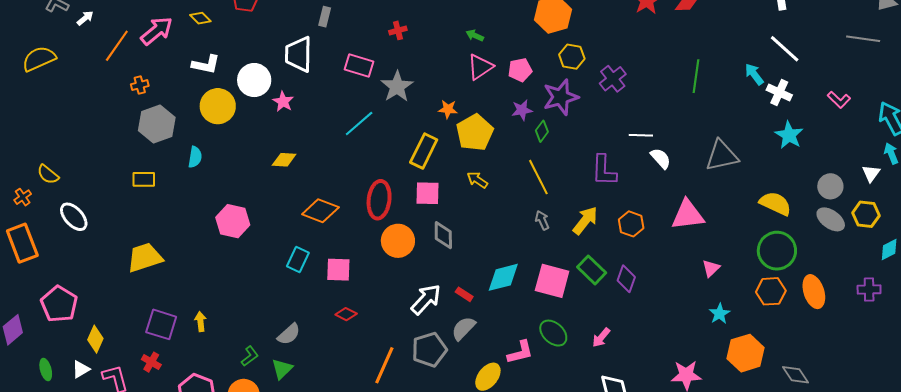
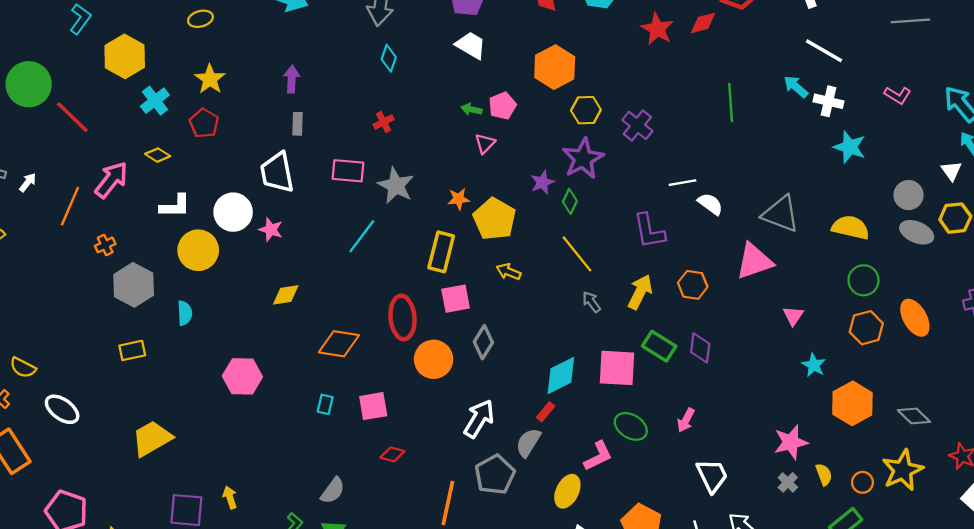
pink triangle: (480, 67) -> (485, 143), size x0.7
pink pentagon: (520, 70) -> (502, 106), moved
gray triangle: (722, 156) -> (781, 214), moved, turned 45
gray diamond: (443, 235) -> (483, 342), turned 44
green circle: (777, 251) -> (864, 280), size x0.7
cyan rectangle: (298, 260) -> (325, 404), size x0.7
red rectangle: (464, 294) -> (546, 412), moved, turned -72

